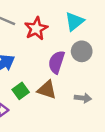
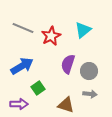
gray circle: (82, 51) -> (89, 71), moved
brown triangle: (47, 90) -> (66, 105), moved

